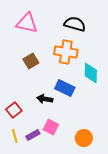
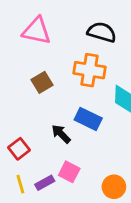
black arrow: (45, 99) -> (61, 134), turned 35

